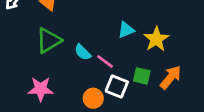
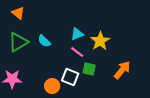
cyan semicircle: (83, 52) -> (44, 41), moved
pink line: (105, 61) -> (77, 52), moved
orange arrow: (171, 77) -> (122, 70), moved

